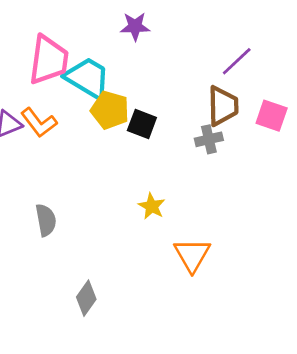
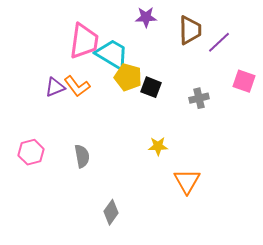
brown trapezoid: (223, 106) -> (190, 30), moved
yellow star: (152, 206) -> (158, 146), turned -30

